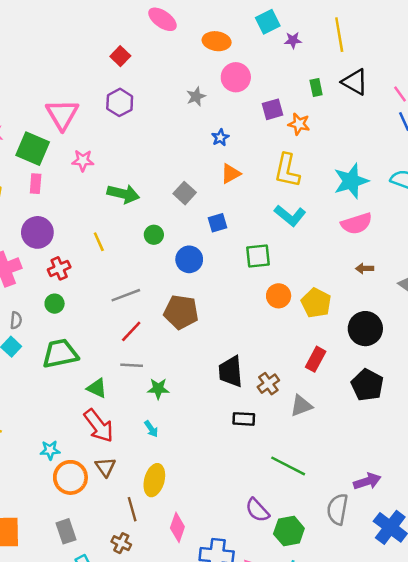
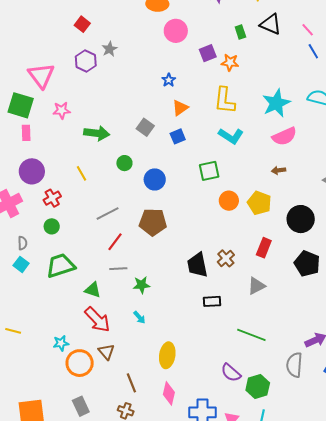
gray star: (196, 97) -> (109, 49), moved
blue square: (218, 223) -> (178, 136), moved
brown arrow: (365, 268) -> (279, 170), moved
brown cross: (268, 384) -> (226, 258), moved
yellow ellipse: (154, 480) -> (167, 355), moved

